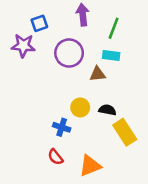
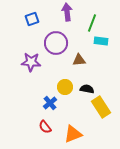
purple star: (23, 46) -> (31, 62), moved
cyan rectangle: (111, 55) -> (101, 41), moved
blue cross: (62, 127) -> (50, 103), turned 32

